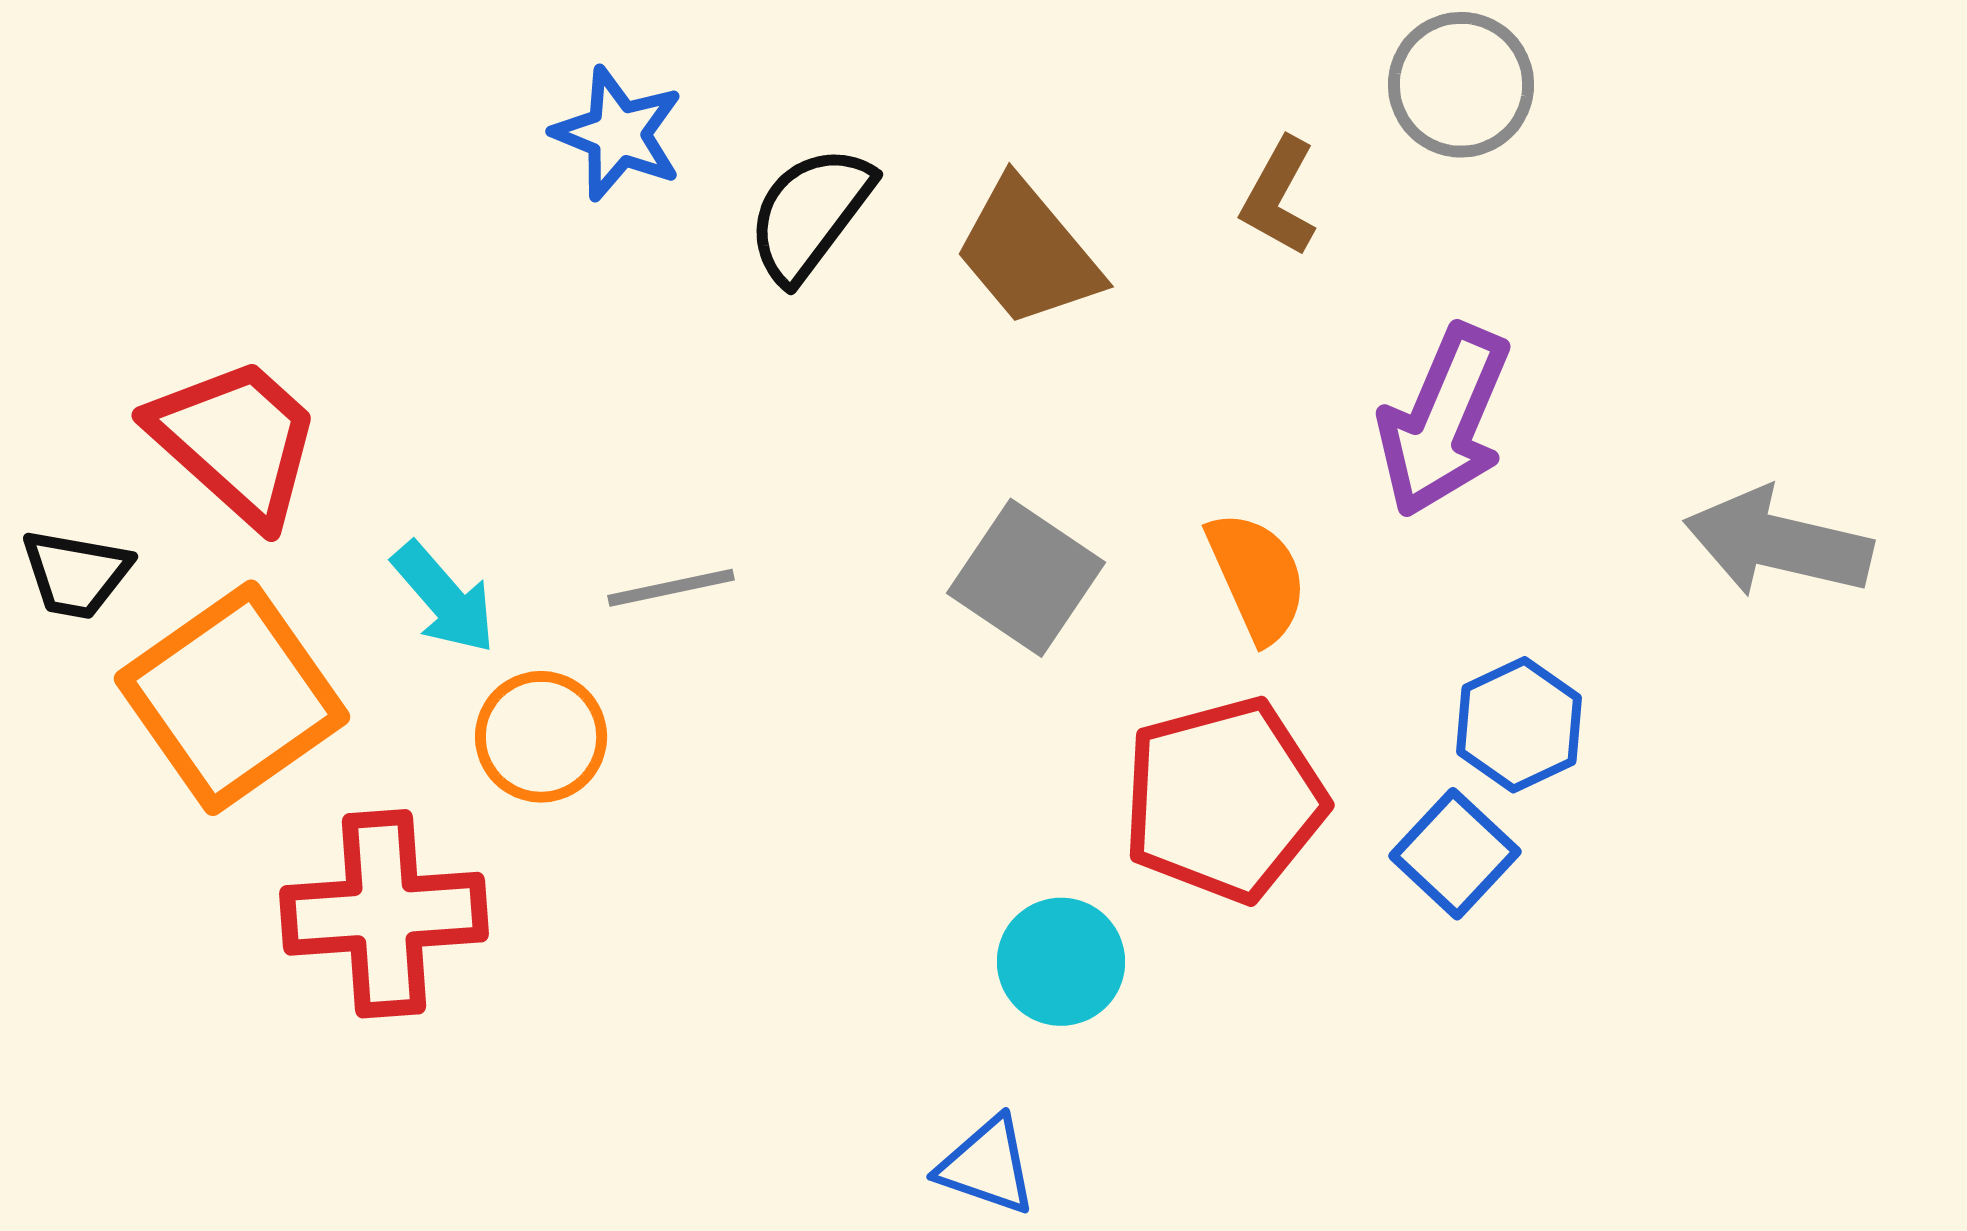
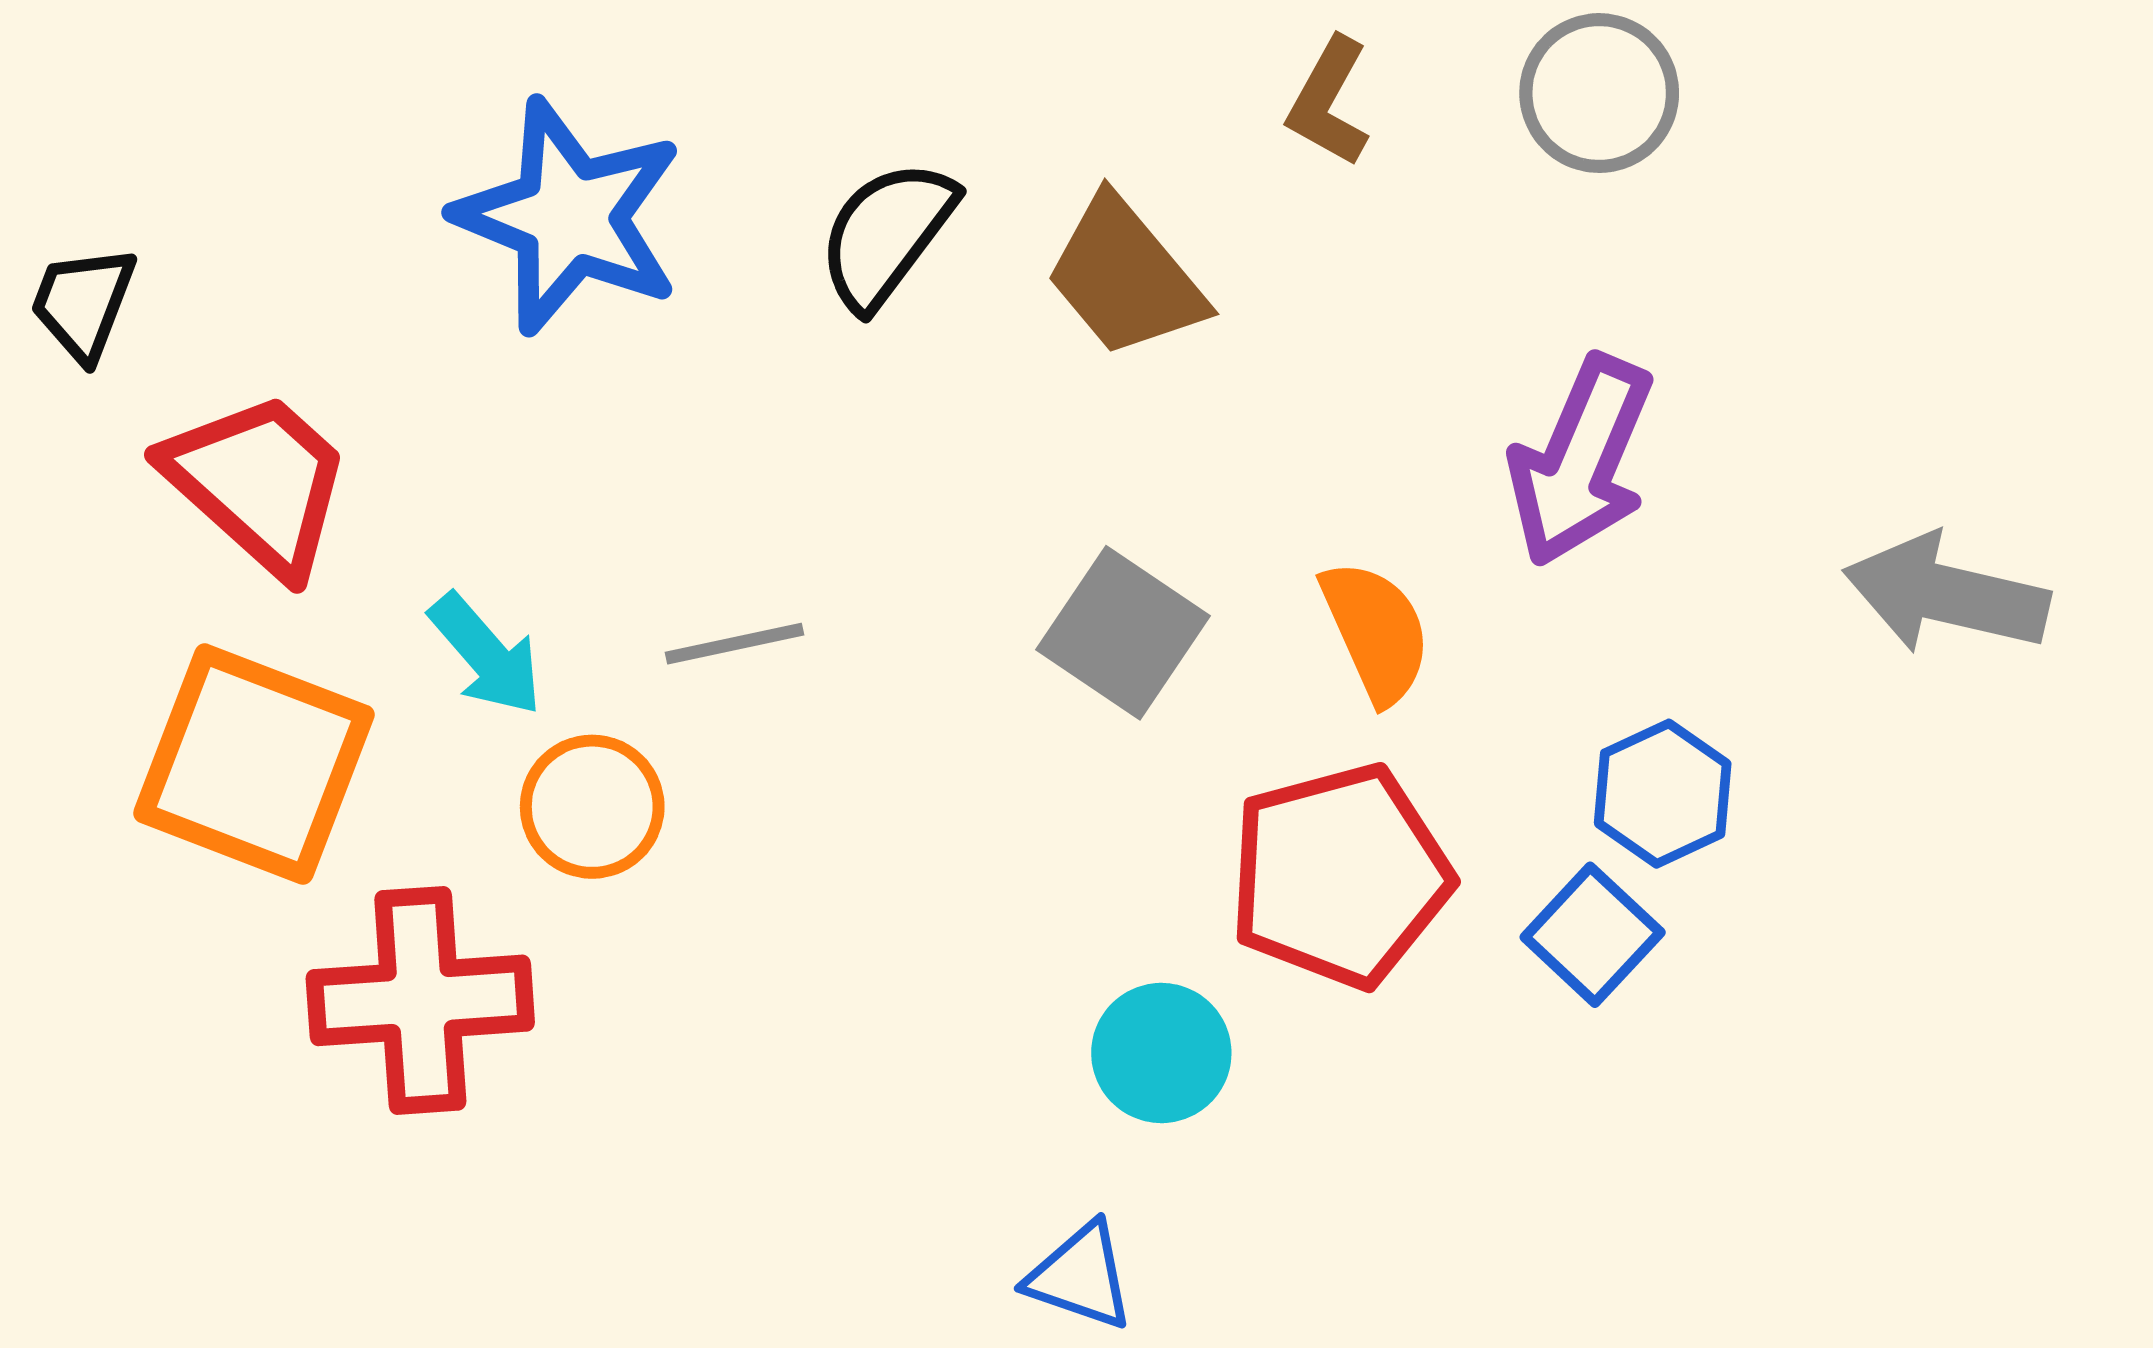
blue star: (618, 134) -> (569, 217), moved, size x1.6
brown L-shape: (1279, 197) -> (1329, 102), moved
black trapezoid: (76, 574) -> (83, 303), moved, turned 101
orange square: (232, 698) -> (254, 764), turned -34

